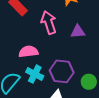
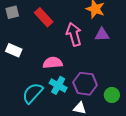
purple triangle: (78, 32) -> (102, 34), moved

